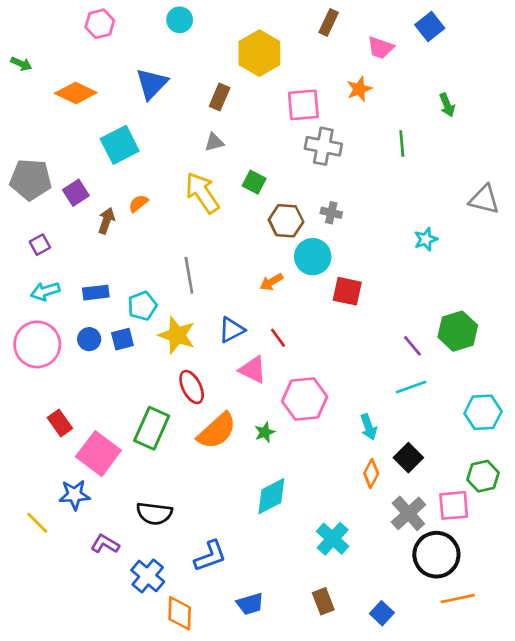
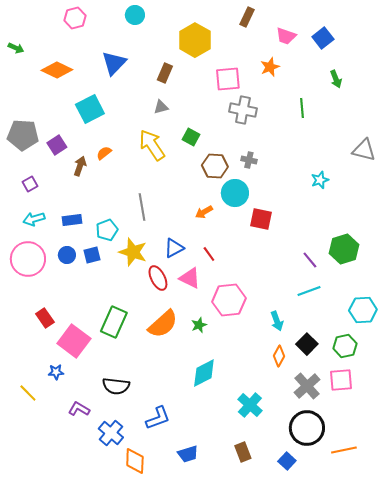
blue square: (430, 26) -> (323, 38), moved
red ellipse: (192, 387) -> (158, 278), moved
green hexagon: (483, 476) -> (345, 346), moved
blue star: (75, 495) -> (56, 372), size x0.7
black circle: (436, 555) -> (307, 428), moved

